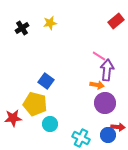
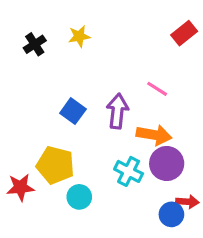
purple arrow: (107, 70) -> (117, 111), moved
blue square: (46, 81) -> (73, 111), moved
orange arrow: (97, 85) -> (154, 135), size x1.5
cyan cross: (81, 138) -> (129, 171), moved

